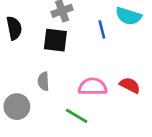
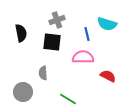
pink semicircle: (93, 87) -> (83, 57), moved

